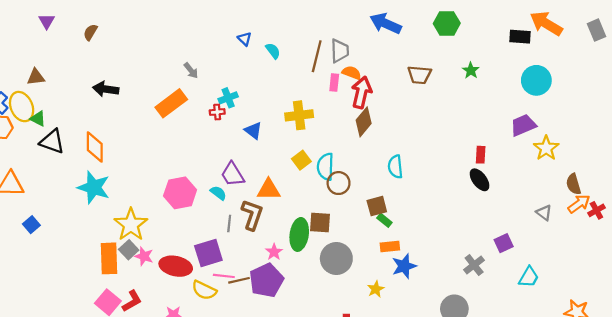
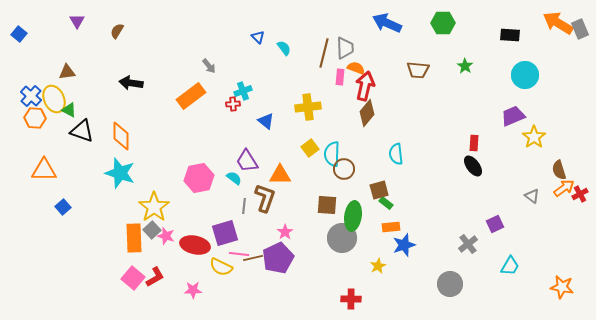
orange arrow: (546, 23) -> (558, 23), moved
green ellipse: (299, 234) -> (353, 216), moved
cyan trapezoid: (529, 277) -> (510, 266), moved

